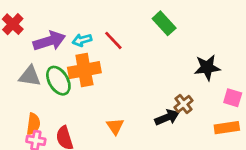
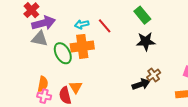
purple arrow: (49, 41) -> (44, 23), moved
black star: (207, 67) -> (146, 41), moved
gray triangle: (30, 76) -> (40, 39), moved
orange triangle: (115, 126) -> (76, 87), moved

